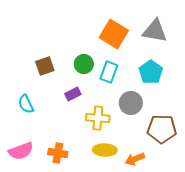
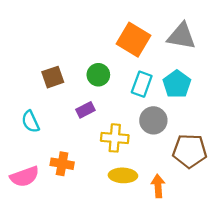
cyan rectangle: (109, 72) -> (142, 84), moved
orange cross: (58, 153) -> (62, 164), moved
orange arrow: (135, 159) -> (158, 186), turned 108

